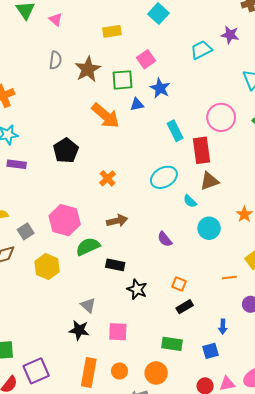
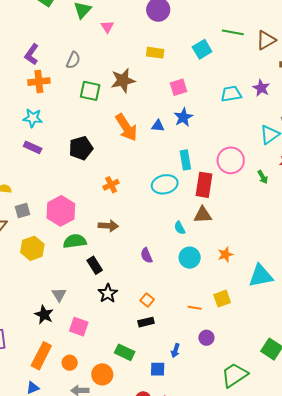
gray semicircle: (55, 60) -> (73, 60), moved
green square: (122, 80) -> (90, 91), moved
cyan ellipse: (164, 177) -> (165, 184), moved
black rectangle: (115, 265) -> (95, 265), turned 30

